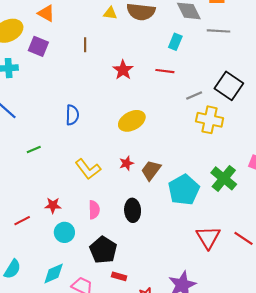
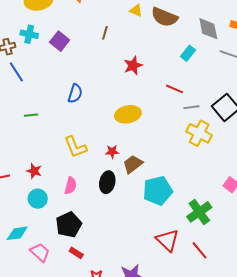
purple square: (38, 46) -> (60, 41), moved
red line: (165, 71) -> (174, 89), moved
green cross: (224, 178) -> (199, 212), moved
black ellipse: (133, 210) -> (107, 182), moved
red triangle: (208, 237) -> (167, 240), turned -30

